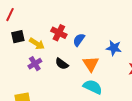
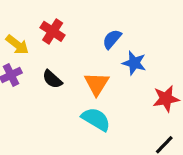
blue semicircle: (79, 40) -> (112, 39), moved

